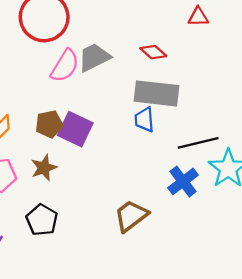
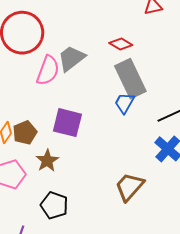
gray rectangle: (156, 93) -> (130, 79), turned 69
blue trapezoid: (144, 120) -> (125, 103), turned 45
brown pentagon: (49, 124) -> (25, 133), moved

